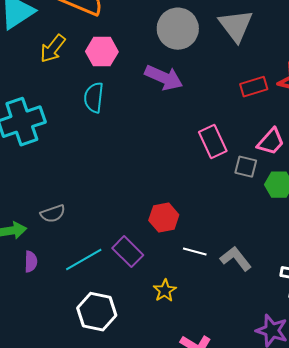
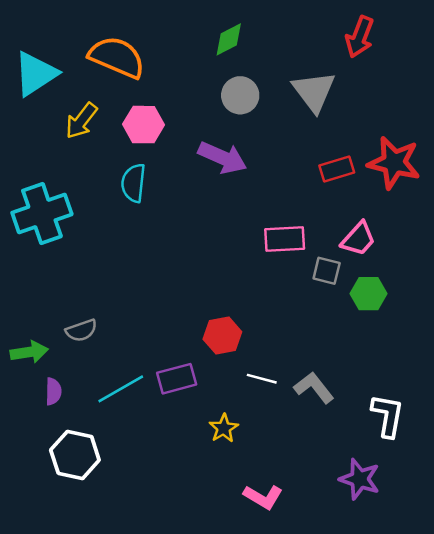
gray circle: (178, 29) -> (240, 95), size x0.7
pink rectangle: (213, 142) -> (285, 239), turned -68
purple rectangle: (128, 252) -> (177, 379), turned -60
white hexagon: (97, 312) -> (75, 455), moved

